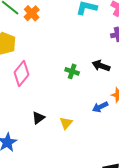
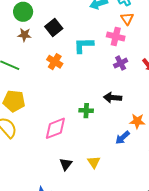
orange cross: (32, 13) -> (55, 62), moved
pink diamond: (22, 73) -> (55, 128), moved, turned 45

